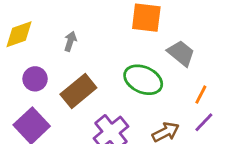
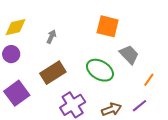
purple circle: (35, 79) -> (11, 54), moved
orange line: (201, 95) -> (149, 80), moved

